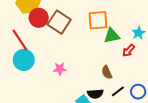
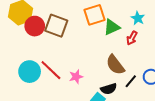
red line: (20, 40) -> (51, 70), moved
pink star: (60, 69) -> (76, 77), moved
brown semicircle: (107, 72) -> (115, 65), size x1.5

